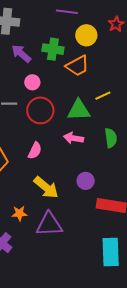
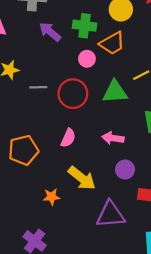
pink circle: (32, 82) -> (87, 59), moved
pink arrow: (74, 138) -> (113, 138), moved
orange star: (19, 213) -> (52, 197), moved
purple triangle: (49, 224) -> (110, 214), moved

